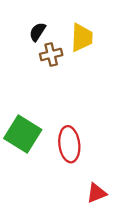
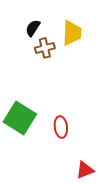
red ellipse: (69, 144) -> (61, 127), size x0.7

